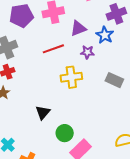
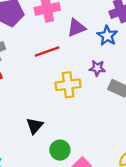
purple star: (87, 52) -> (97, 68), moved

